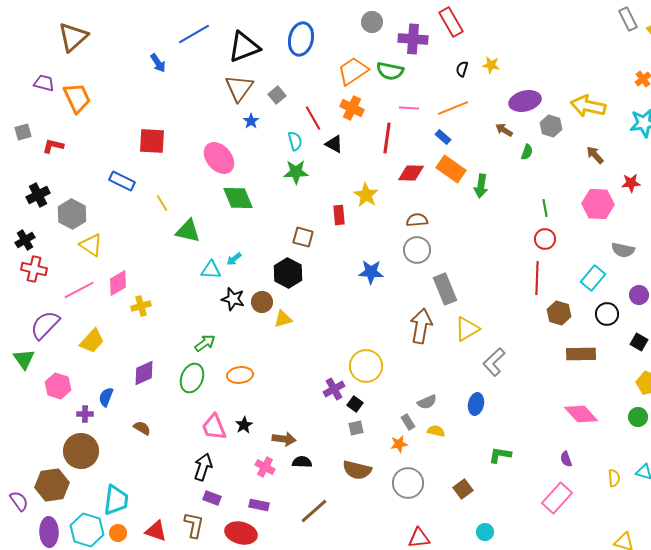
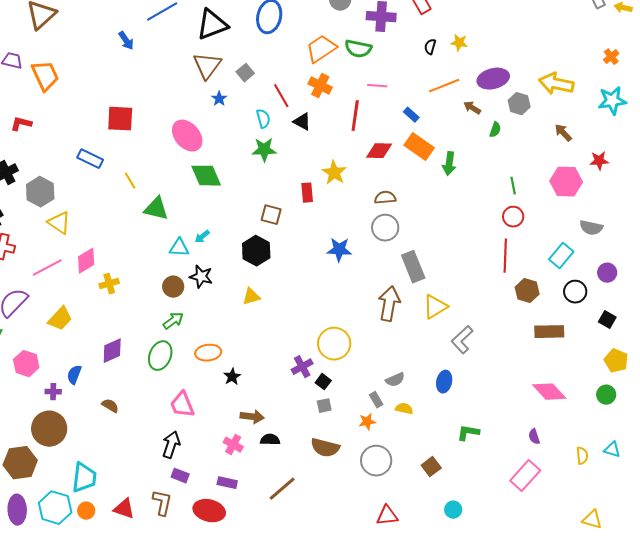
orange line: (453, 108) -> (444, 86), moved
brown circle: (262, 302) -> (173, 287), moved
black star: (244, 425) -> (232, 377), moved

